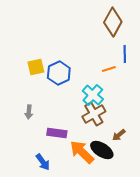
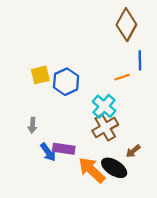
blue arrow: (43, 162) -> (48, 152), moved

